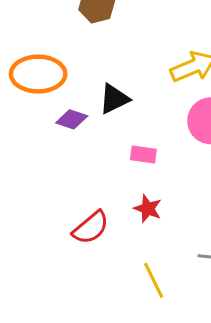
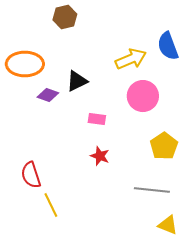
red semicircle: (91, 228) -> (31, 175), moved, turned 112
yellow line: (154, 280) -> (51, 205), moved

